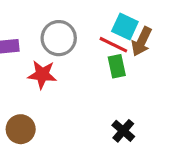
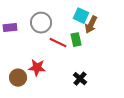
red line: (113, 45) -> (58, 43), moved
red star: (42, 75) -> (37, 68), moved

